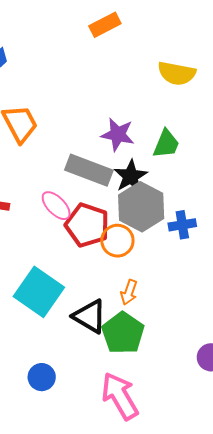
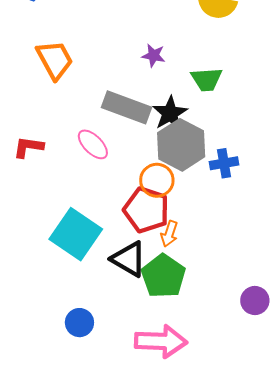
purple star: (118, 135) -> (154, 55), moved, size x0.7
green trapezoid: (166, 144) -> (207, 79), turned 64
red pentagon: (87, 225) -> (146, 210), moved
pink arrow: (120, 396) -> (161, 341), turned 123

